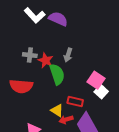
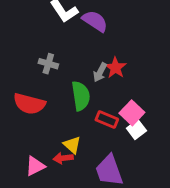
red star: (46, 60) -> (115, 68), moved
red rectangle: (75, 101) -> (107, 119), moved
red arrow: (66, 120) -> (63, 158), moved

